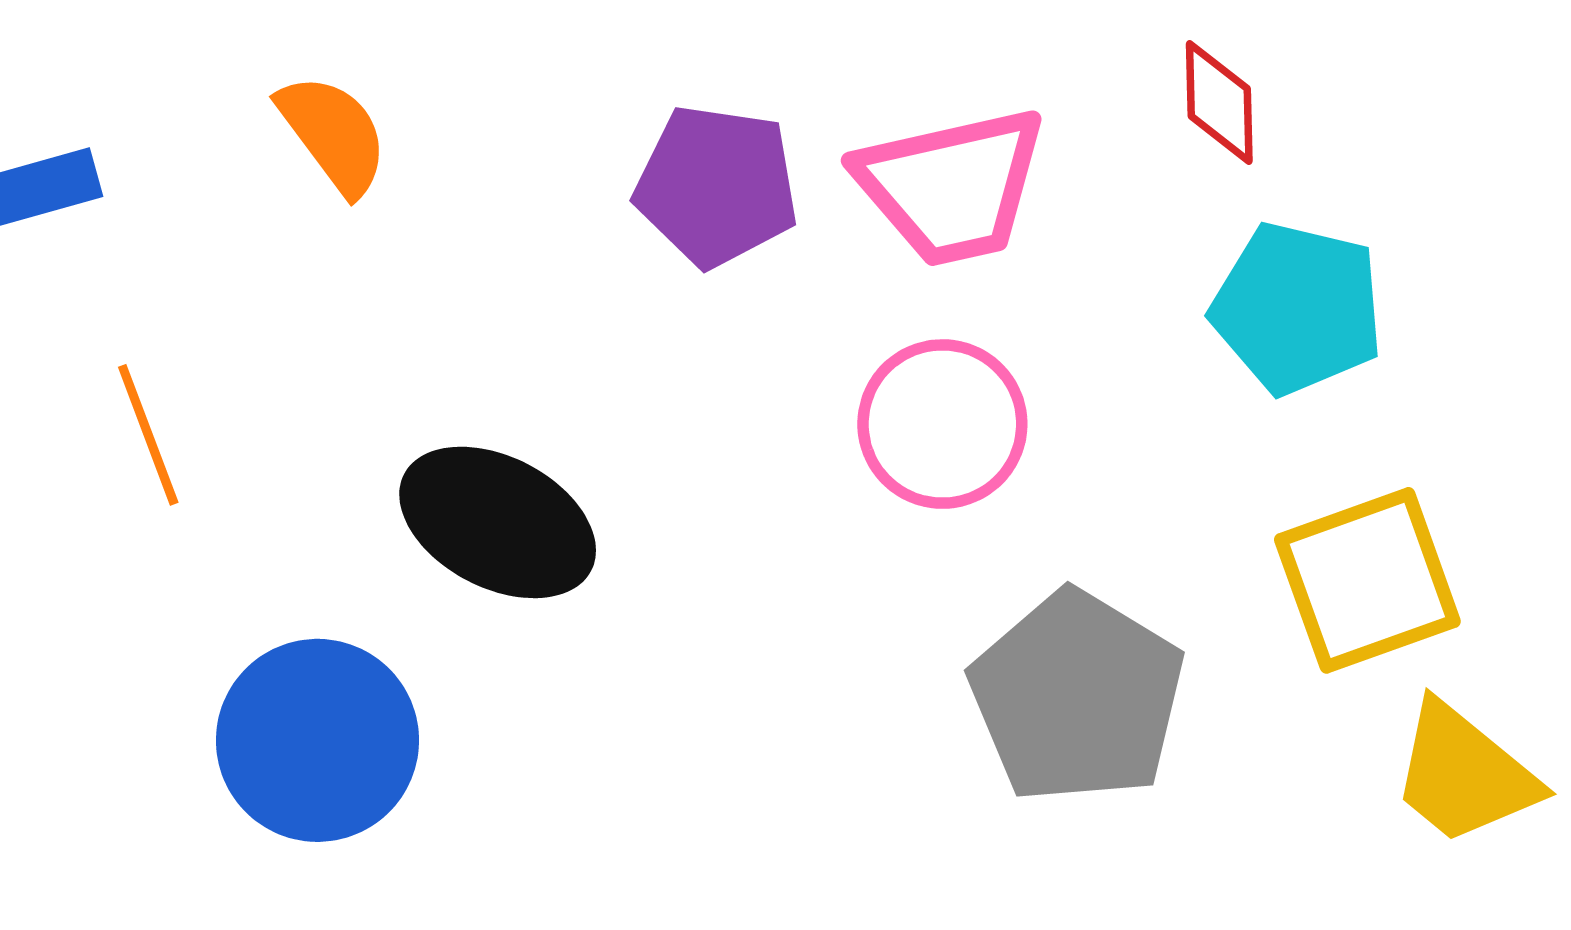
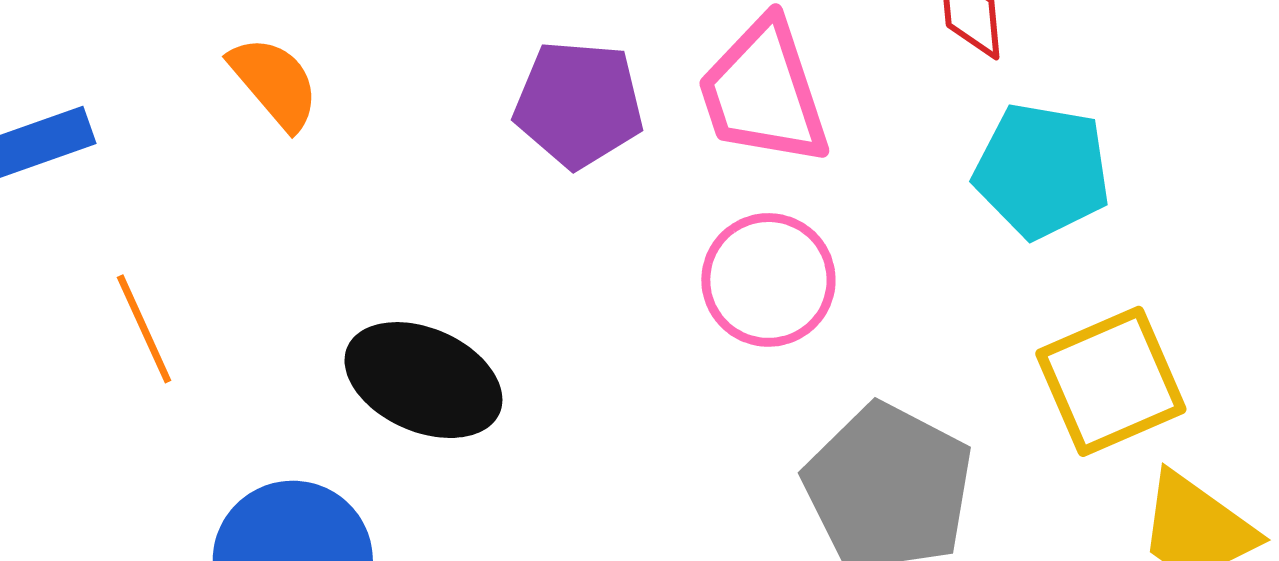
pink trapezoid: (951, 186) -> (764, 92), turned 88

